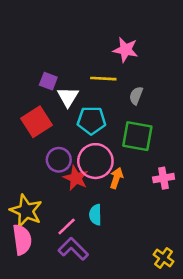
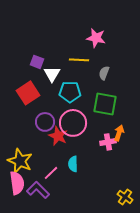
orange arrow: (116, 178) -> (119, 133), moved
pink cross: (164, 178) -> (108, 142), moved
purple L-shape: (73, 249) -> (38, 190), moved

